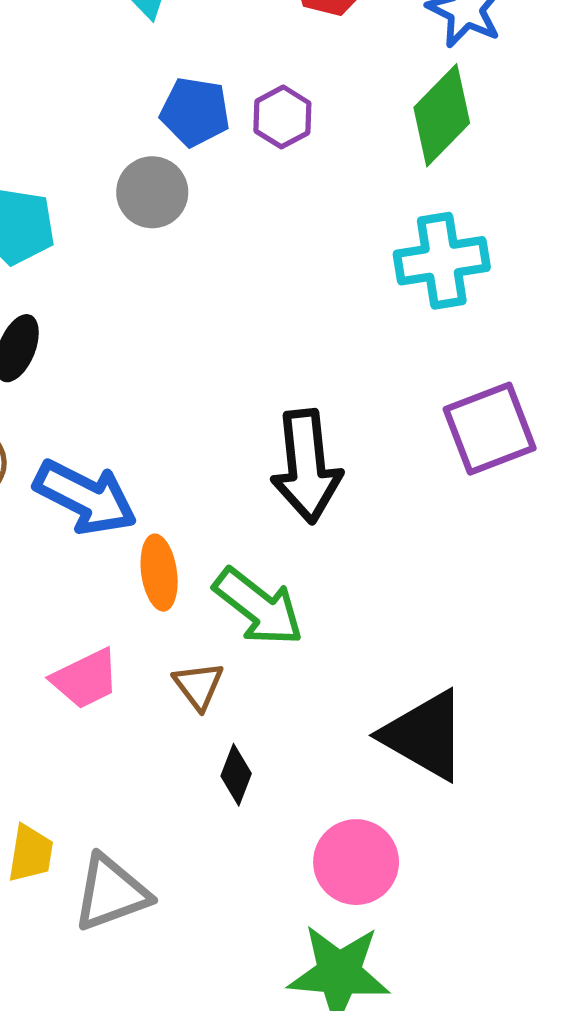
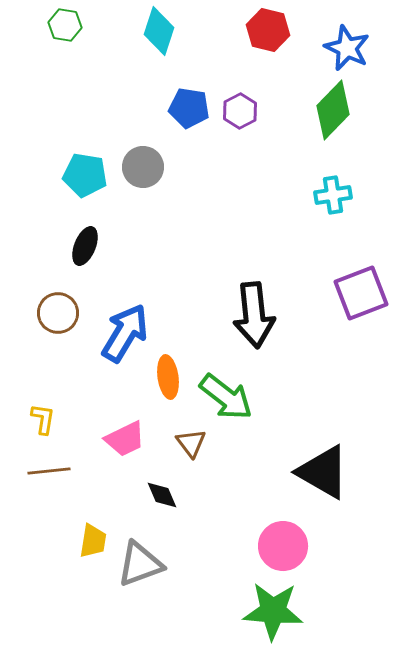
gray circle: (152, 192) -> (143, 167), moved
cyan cross: (442, 261) -> (333, 195), size x0.7
blue arrow: (85, 497) -> (125, 333), turned -86
black diamond: (236, 775) -> (162, 495), moved, turned -44

